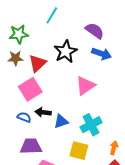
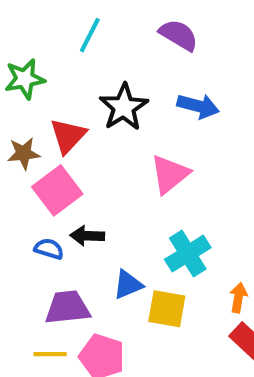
purple semicircle: (95, 31) -> (179, 35), moved
brown star: (15, 58) -> (24, 153), moved
blue triangle: (61, 121) -> (128, 285), moved

